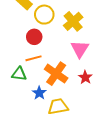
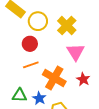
green triangle: (19, 74) -> (19, 95), moved

